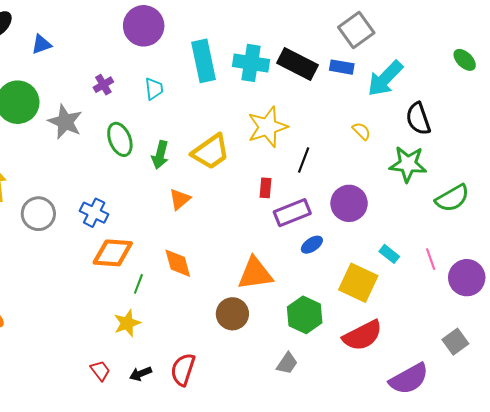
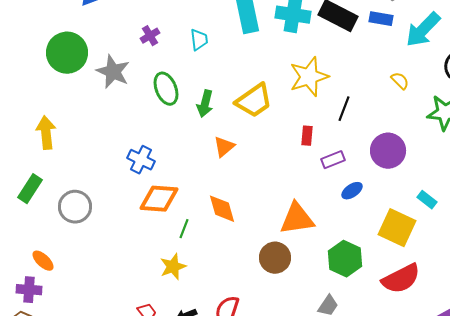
purple rectangle: (292, 213) -> (333, 160), size x0.7
gray circle: (38, 214) -> (75, 207), moved

